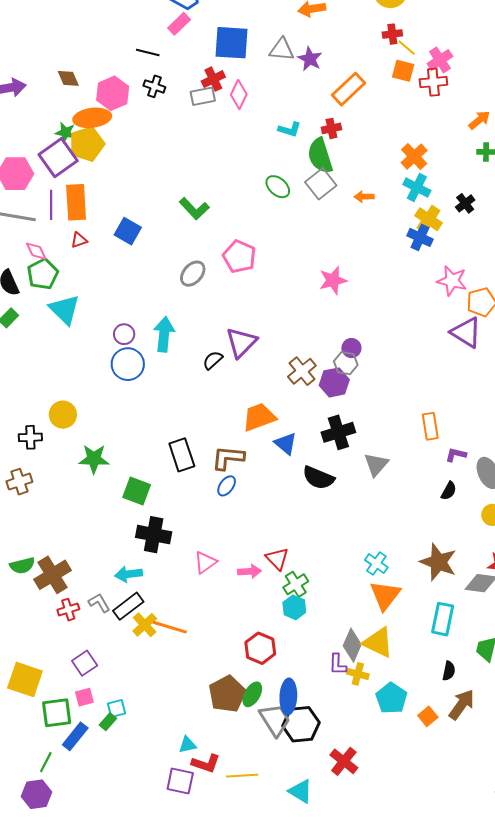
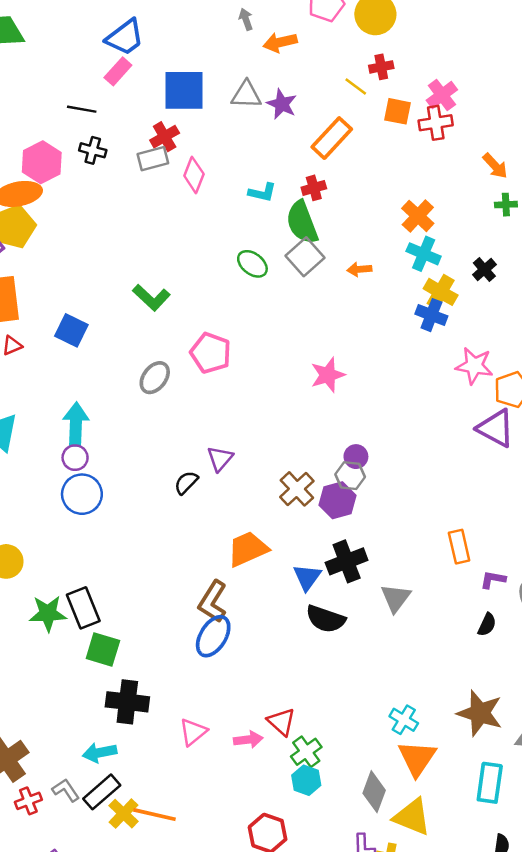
yellow line: (407, 48) -> (356, 86), moved
pink diamond: (239, 95) -> (194, 175), moved
orange arrow: (479, 120) -> (495, 166), turned 90
cyan arrow: (164, 334) -> (76, 424), moved
purple triangle: (241, 343) -> (220, 459), size x0.7
blue triangle: (286, 444) -> (307, 577), moved, turned 30
black rectangle: (182, 455) -> (83, 608), moved
brown L-shape: (228, 458) -> (213, 602), turned -60
blue ellipse: (227, 486) -> (213, 636), size x1.6
gray diamond: (352, 645) -> (374, 792), moved

